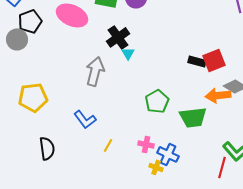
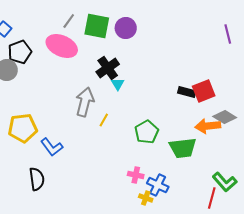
blue L-shape: (85, 119) -> (52, 147), moved
yellow line: (108, 145) -> (104, 120), moved

